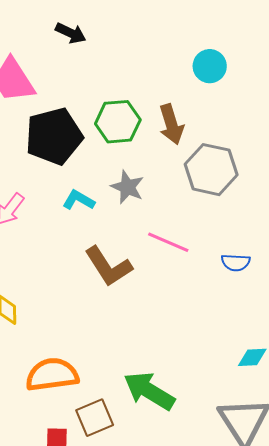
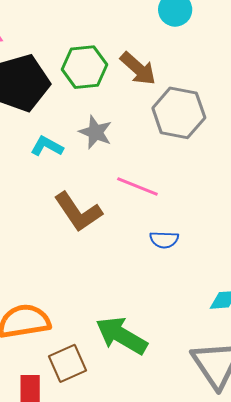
brown arrow: (171, 124) -> (138, 69), turned -30
blue semicircle: (236, 263) -> (164, 240), moved

